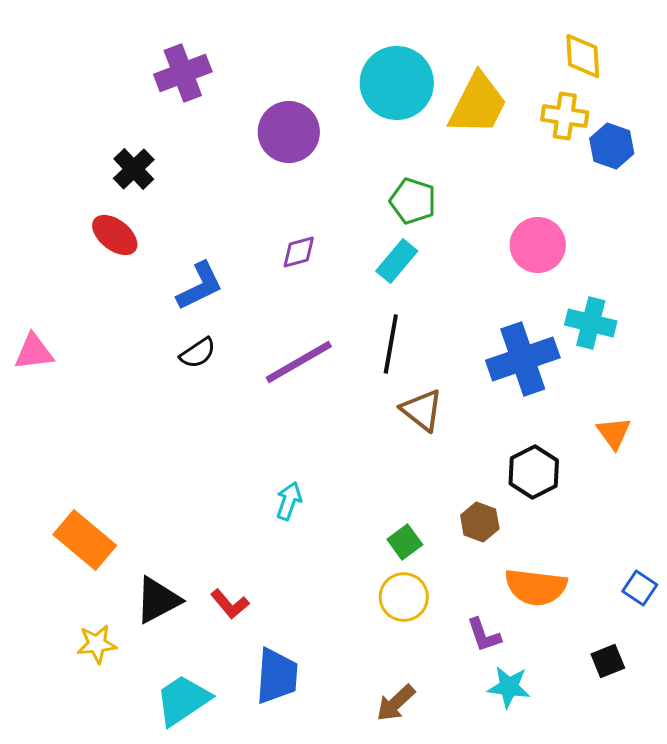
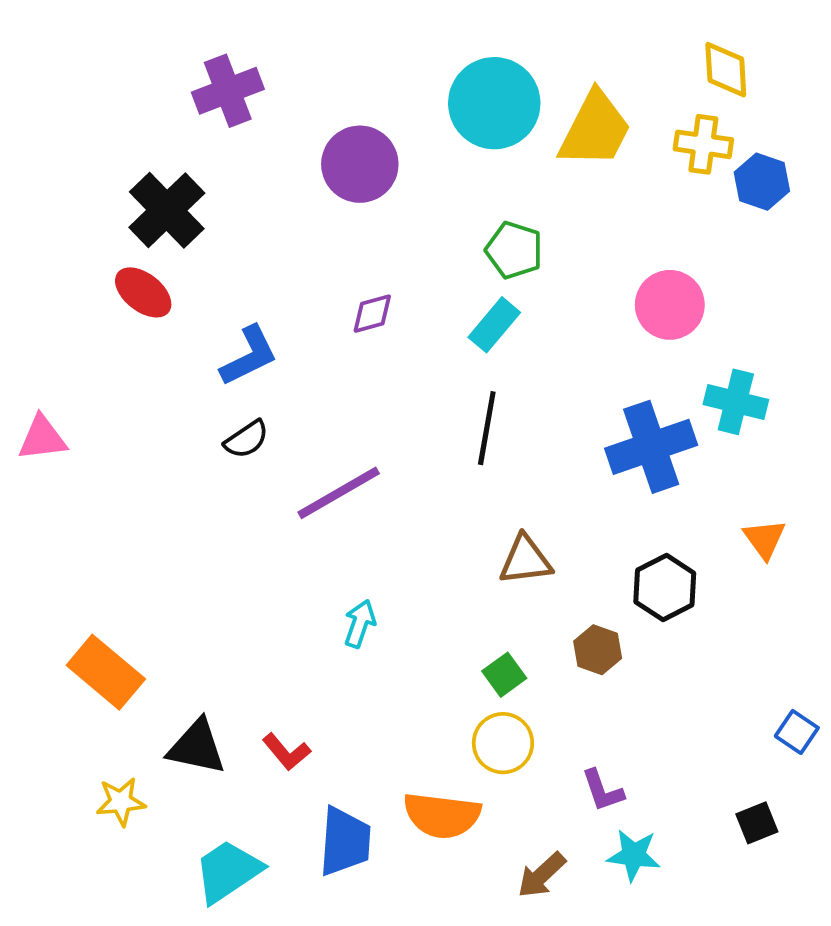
black cross: (134, 169) -> (167, 210), size x1.5
purple line: (299, 362) -> (339, 493), moved
brown triangle: (422, 410) -> (525, 560), moved, turned -45
orange semicircle: (536, 587) -> (442, 815), moved
black triangle: (158, 600) -> (197, 747), turned 40
brown arrow: (396, 703) -> (542, 875), moved

